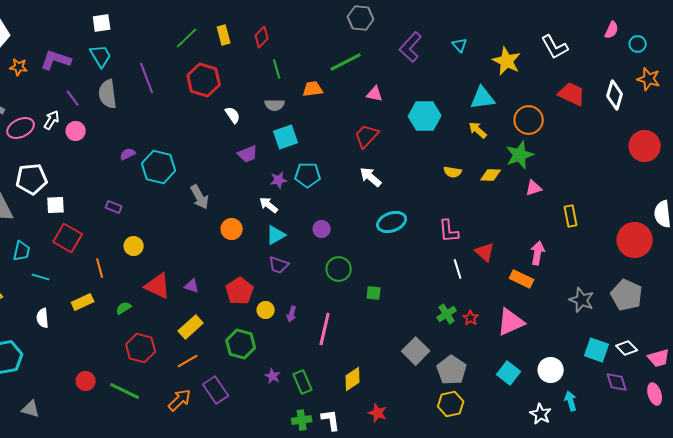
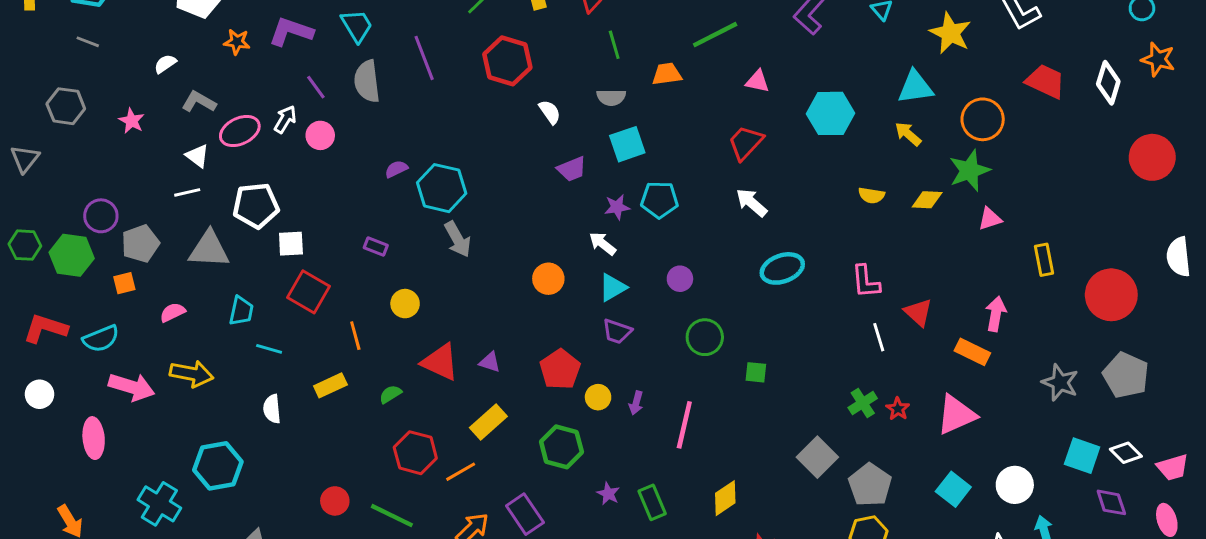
gray arrow: (200, 197) -> (458, 239), moved
red circle: (635, 240) -> (1111, 295), moved
orange line: (188, 361) -> (461, 472), moved

